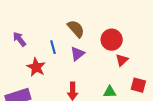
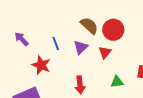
brown semicircle: (76, 29) -> (89, 26), moved
red triangle: (122, 60) -> (105, 52), moved

